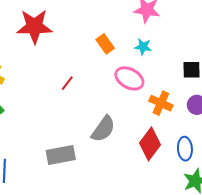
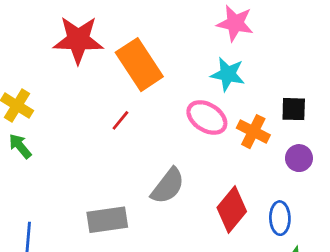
orange rectangle: (105, 44) -> (139, 65), moved, size x1.8
cyan star: (143, 47) -> (228, 74), size x1.4
orange cross: (161, 103) -> (253, 132), moved

